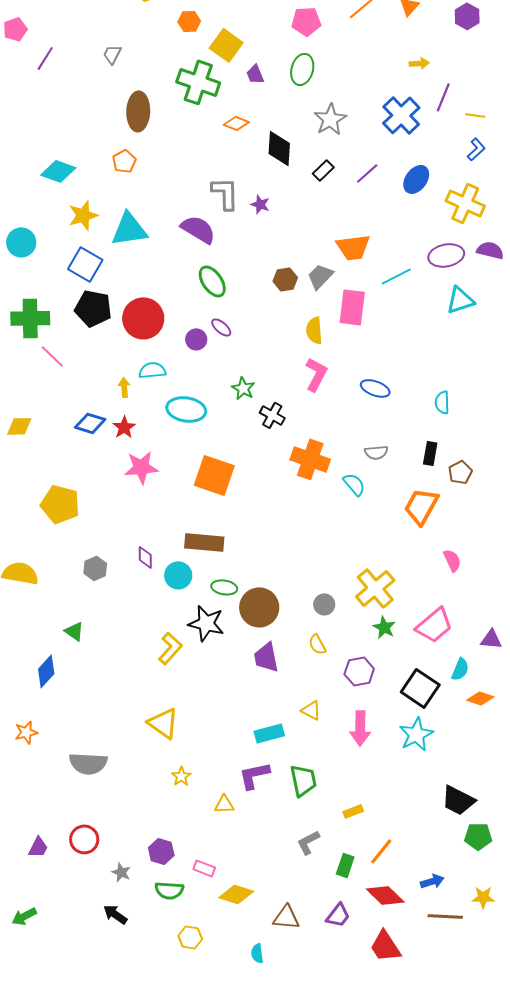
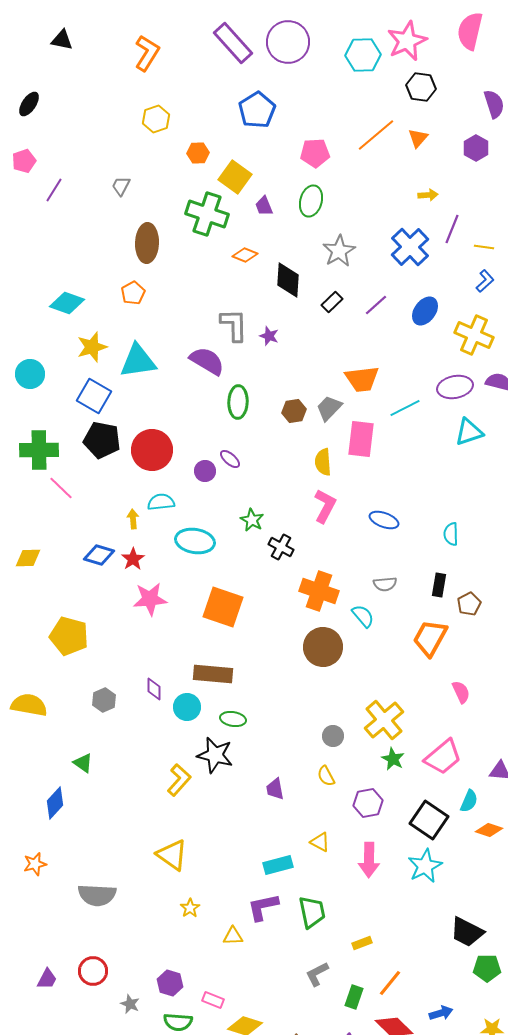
green ellipse: (212, 281) -> (238, 402), moved, turned 36
brown circle: (259, 607) -> (323, 647), moved
purple trapezoid: (266, 657) -> (275, 789), size x0.7

